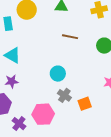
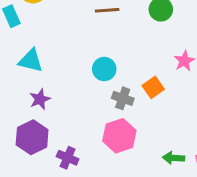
orange square: (85, 104) -> (153, 87), moved
pink hexagon: (43, 114) -> (119, 136), moved

